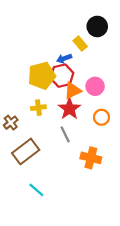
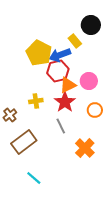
blue arrow: (64, 59) -> (60, 55), size x1.5
yellow pentagon: (42, 76) -> (39, 53), moved, turned -30
orange cross: (91, 158) -> (85, 148), turned 30

